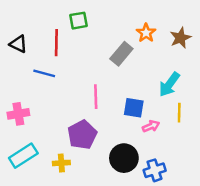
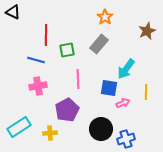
green square: (79, 21) -> (67, 50), moved
orange star: (146, 33) -> (105, 17), moved
black triangle: (18, 44) -> (13, 12), moved
cyan arrow: (169, 84) -> (126, 69), moved
pink cross: (18, 114) -> (38, 86), moved

